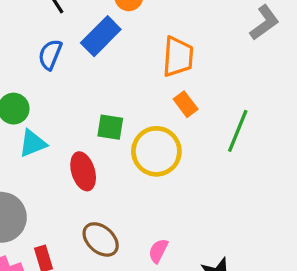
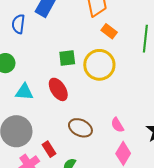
cyan triangle: (33, 143) -> (24, 92), moved, turned 42
pink semicircle: (158, 251) -> (117, 125), turned -42

